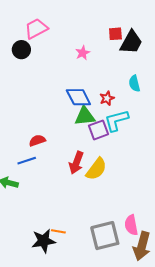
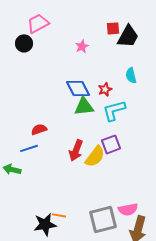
purple square: (99, 130) -> (111, 144), moved
pink semicircle: (131, 225) -> (128, 209), turned -90

